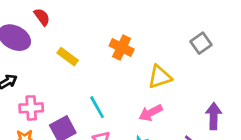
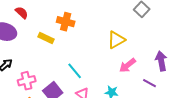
orange cross: (122, 47) -> (66, 22), moved
pink arrow: (151, 113) -> (127, 65), moved

